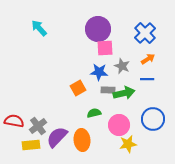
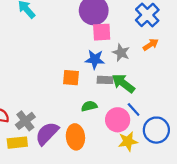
blue line: (147, 79) -> (134, 110), moved, turned 48
orange square: (78, 88) -> (71, 78), turned 35
green arrow: (124, 93) -> (123, 83), turned -130
blue circle: (153, 119) -> (156, 130), moved

